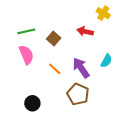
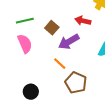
purple arrow: (81, 68) -> (69, 42), moved, turned -85
orange line: (55, 69) -> (60, 64), moved

